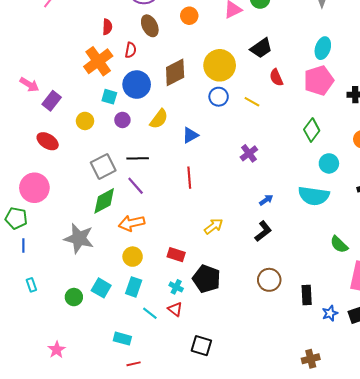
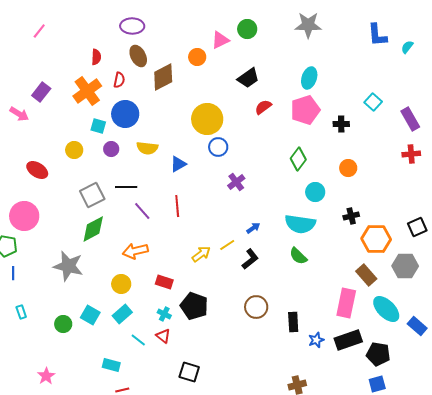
orange circle: (189, 16) -> (197, 57), moved
yellow circle: (220, 65) -> (207, 119), moved
brown diamond: (175, 72) -> (163, 77), moved
red semicircle: (276, 77) -> (263, 107), turned 78
blue circle: (219, 97) -> (218, 147), moved
purple rectangle: (52, 101) -> (41, 92), moved
yellow line: (252, 102) -> (227, 245), moved, turned -63
yellow semicircle: (159, 119) -> (147, 148), turned 60
purple line: (136, 186) -> (142, 211), moved
orange arrow: (132, 223) -> (135, 251), moved
green semicircle: (339, 244) -> (298, 256), moved
cyan rectangle: (134, 287) -> (122, 314), turned 30

